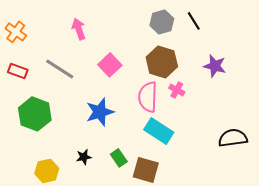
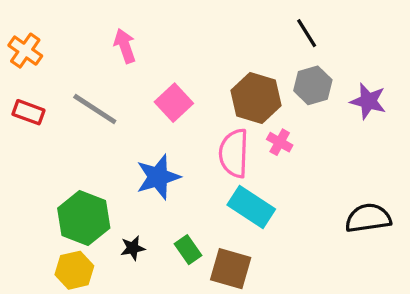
gray hexagon: (162, 22) -> (313, 85), moved
purple star: (215, 66) -> (368, 101), moved
green hexagon: (35, 114) -> (84, 218), moved

